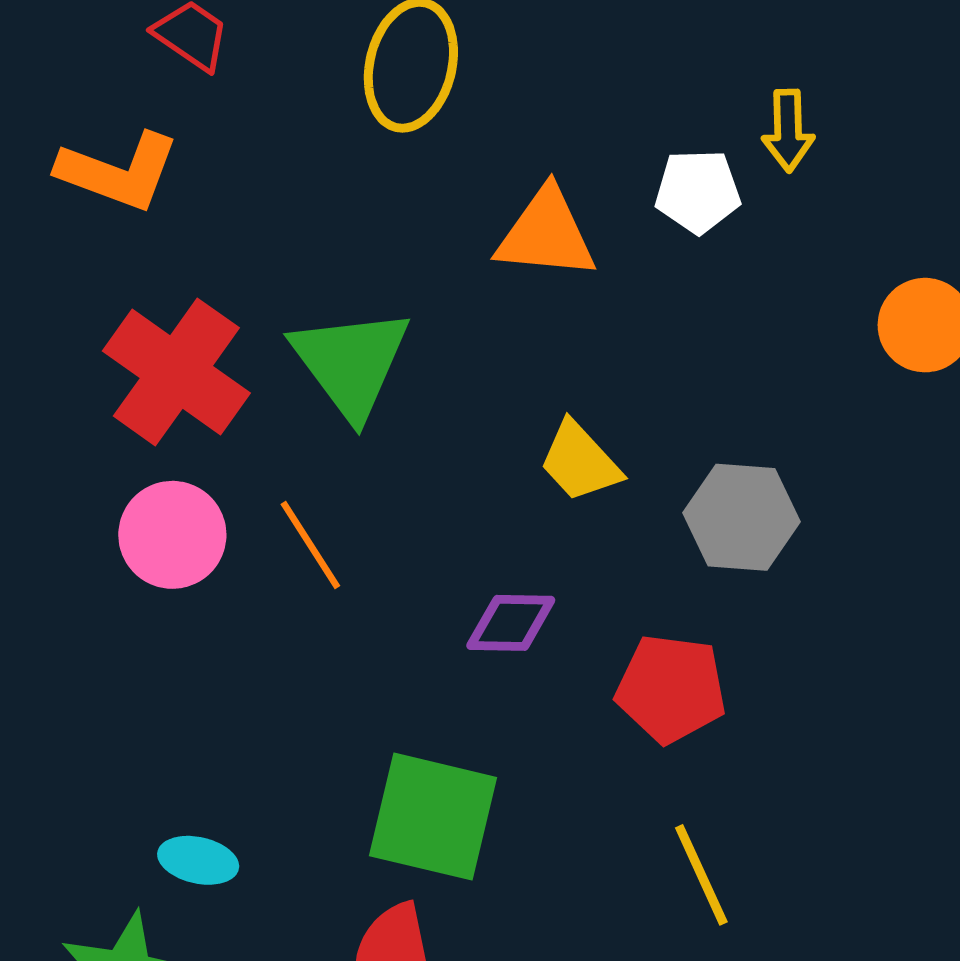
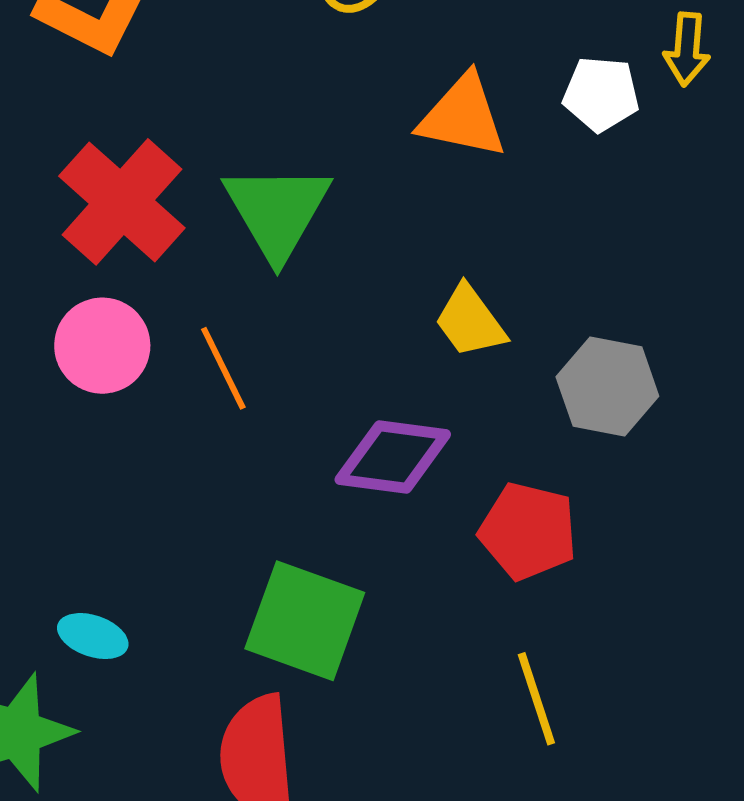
purple diamond: (511, 623) -> (393, 457), size x1.4

